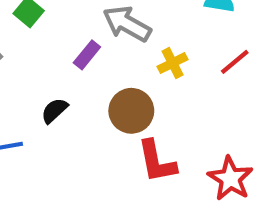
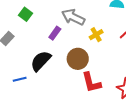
black semicircle: (54, 111) -> (41, 61), size x1.6

